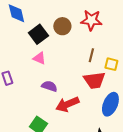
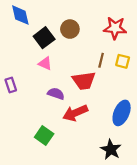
red star: (91, 20) -> (115, 28), moved
yellow square: (111, 64) -> (123, 61), moved
red trapezoid: (94, 80) -> (84, 81), moved

